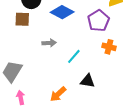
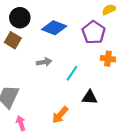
brown square: (22, 19) -> (13, 40), turned 35

